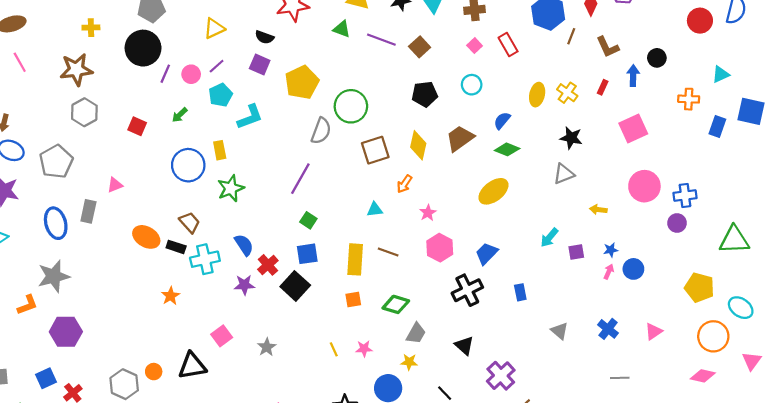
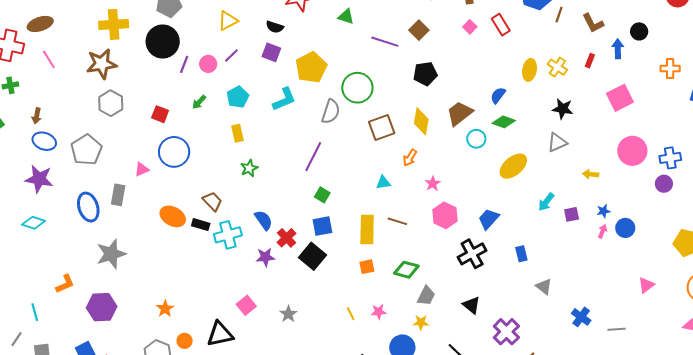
yellow cross: (91, 28) -> (114, 24), size x1.8
purple line: (381, 40) -> (385, 42), moved
cyan circle: (472, 85) -> (476, 139), moved
cyan pentagon: (221, 95) -> (238, 97), moved
cyan L-shape: (250, 117) -> (284, 99), moved
blue circle: (188, 165) -> (174, 152), moved
green star: (231, 188) -> (249, 168), size x0.7
yellow ellipse: (493, 191) -> (513, 166), moved
gray star: (54, 276) -> (111, 254), moved
orange star: (170, 296) -> (165, 309), moved
blue cross: (608, 329) -> (581, 317), moved
gray triangle: (560, 331) -> (544, 287), moved

